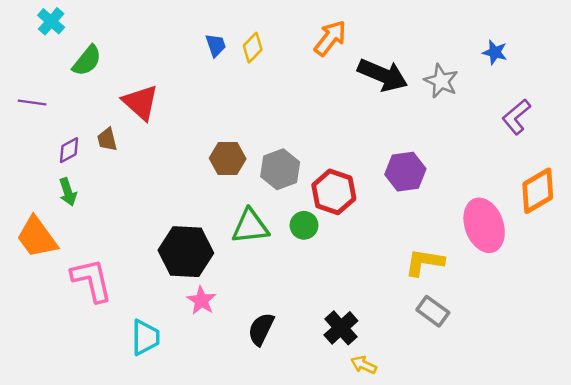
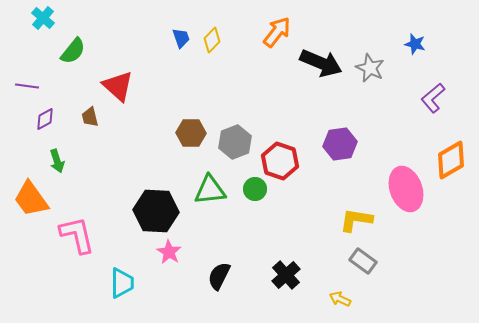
purple diamond: (69, 150) -> (45, 119), moved
yellow arrow: (364, 365) -> (340, 299), moved

